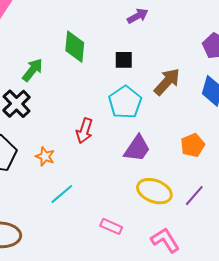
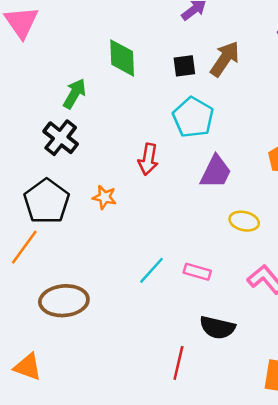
brown arrow: (167, 82) -> (225, 59), moved
yellow ellipse: (154, 191) -> (244, 221), size x0.7
cyan line: (62, 194) -> (151, 270), moved

